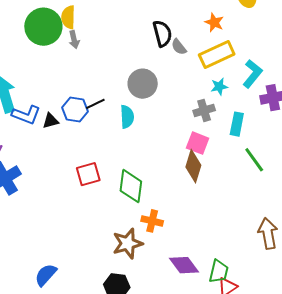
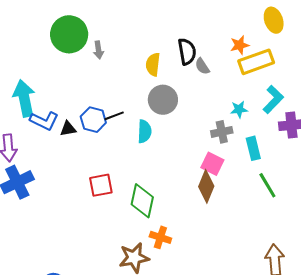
yellow semicircle: (68, 17) -> (153, 64), moved
orange star: (214, 22) -> (240, 45), turned 30
yellow rectangle: (217, 55) -> (256, 62), moved
cyan rectangle: (237, 124) -> (253, 148), turned -30

